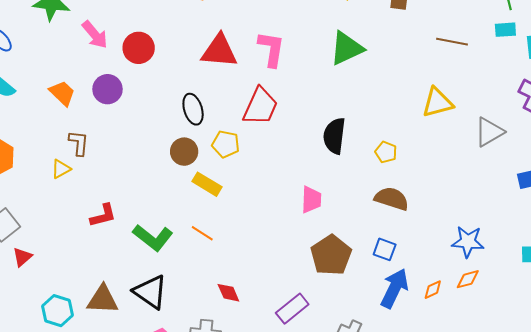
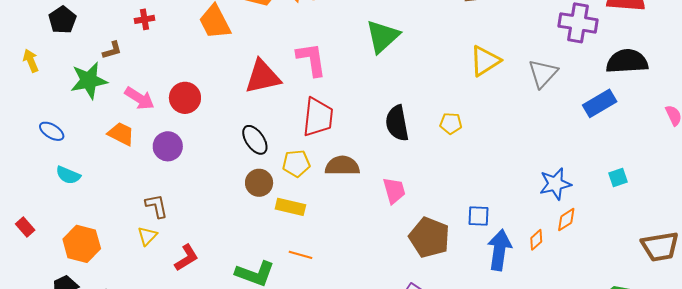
orange trapezoid: (62, 93) -> (121, 134), moved
brown semicircle: (392, 199) -> (342, 166), moved
red L-shape: (103, 215) -> (186, 258), moved

